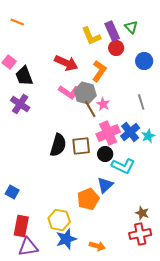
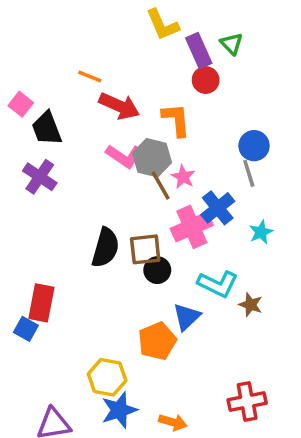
orange line: (17, 22) -> (90, 77), moved
yellow L-shape: (91, 36) -> (162, 25), moved
blue circle: (144, 61) -> (254, 146), moved
orange L-shape: (99, 71) -> (176, 120), turned -40
blue cross: (130, 132) -> (218, 208), moved
black circle: (105, 154) -> (157, 270), moved
brown star: (142, 213) -> (251, 305), moved
red rectangle: (21, 226) -> (41, 303), moved

